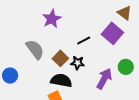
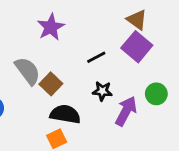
brown triangle: (125, 13) -> (137, 20), moved
brown square: (60, 58) -> (51, 84), moved
black star: (78, 63) -> (102, 91), moved

